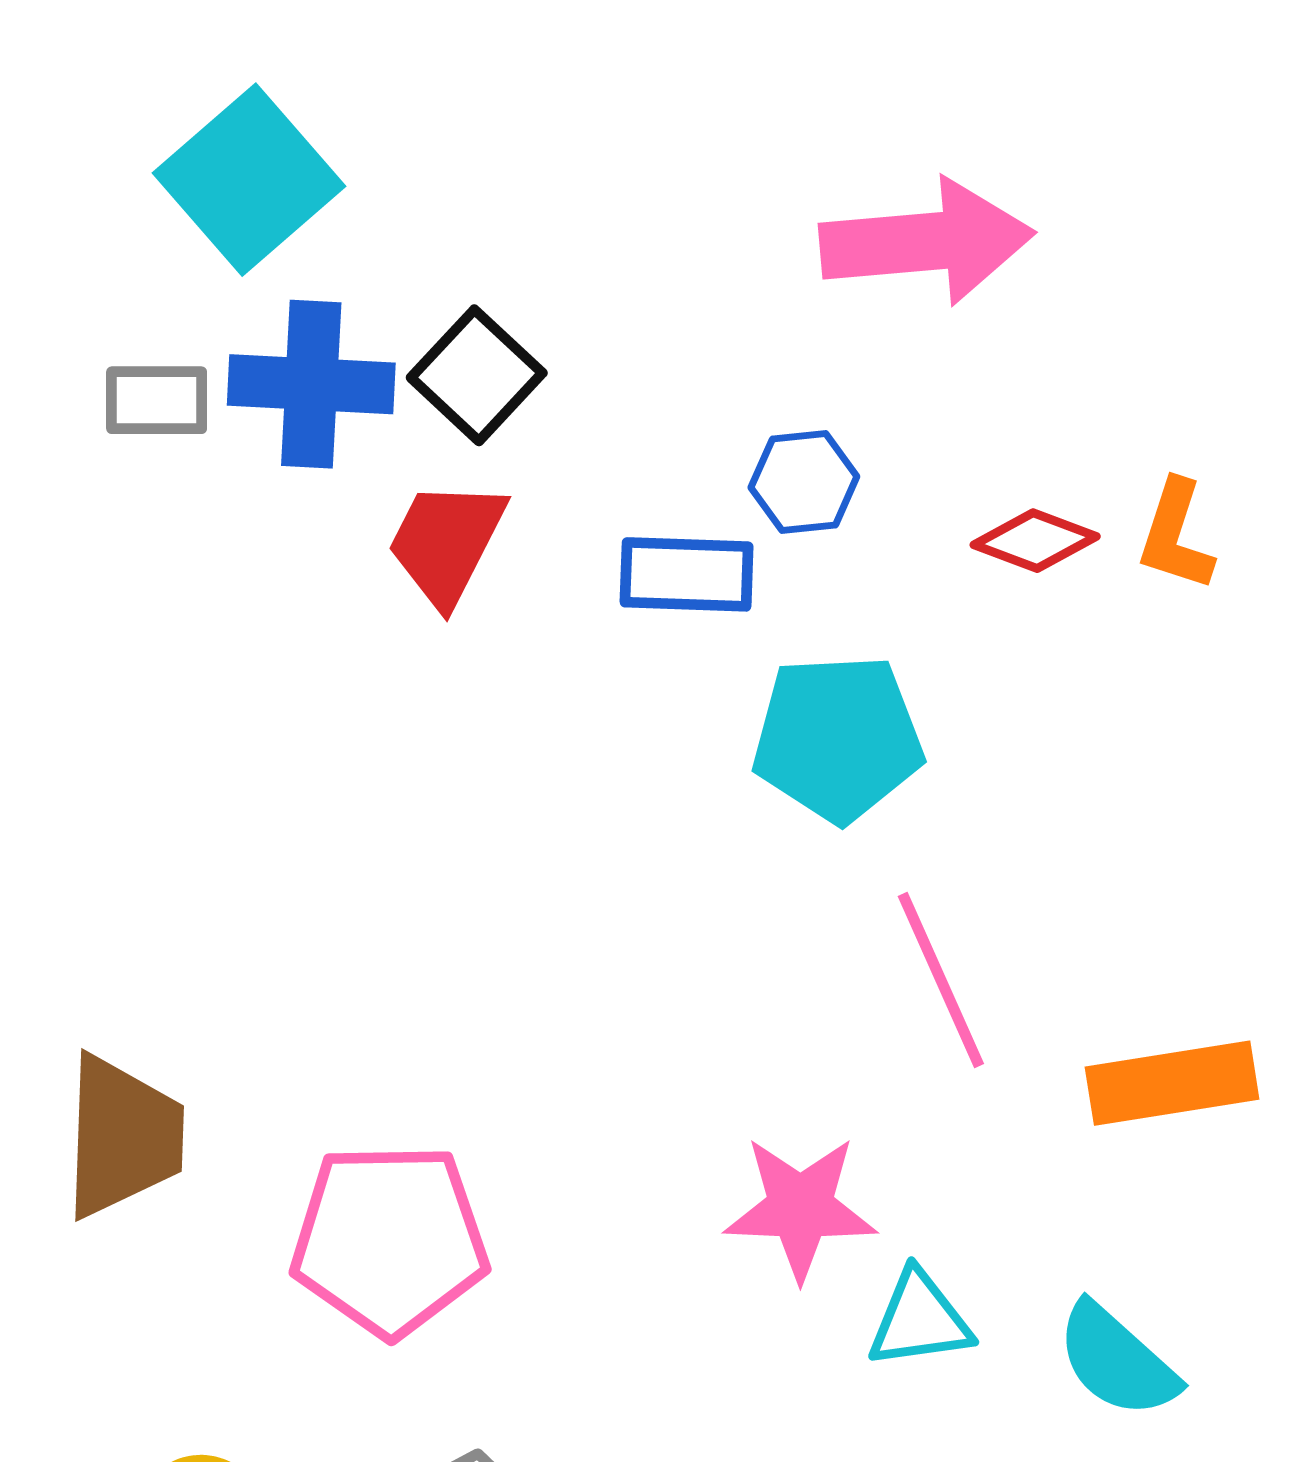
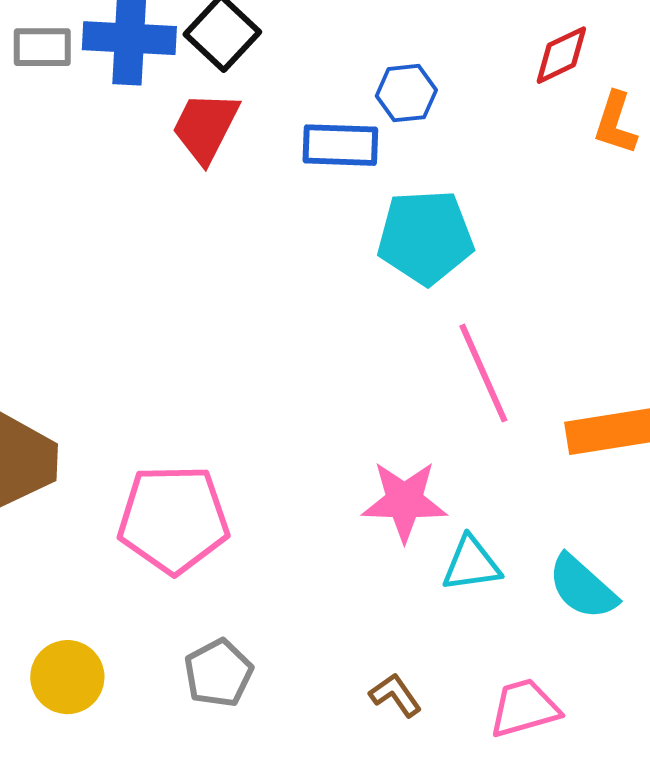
red diamond: (1035, 541) -> (561, 55), moved, turned -46

